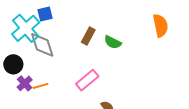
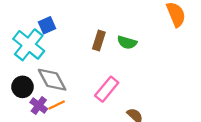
gray diamond: (42, 45) -> (52, 80), moved

